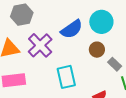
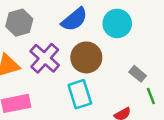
blue semicircle: (72, 29) -> (74, 19), moved
brown circle: (97, 50) -> (86, 57), moved, size x1.6

